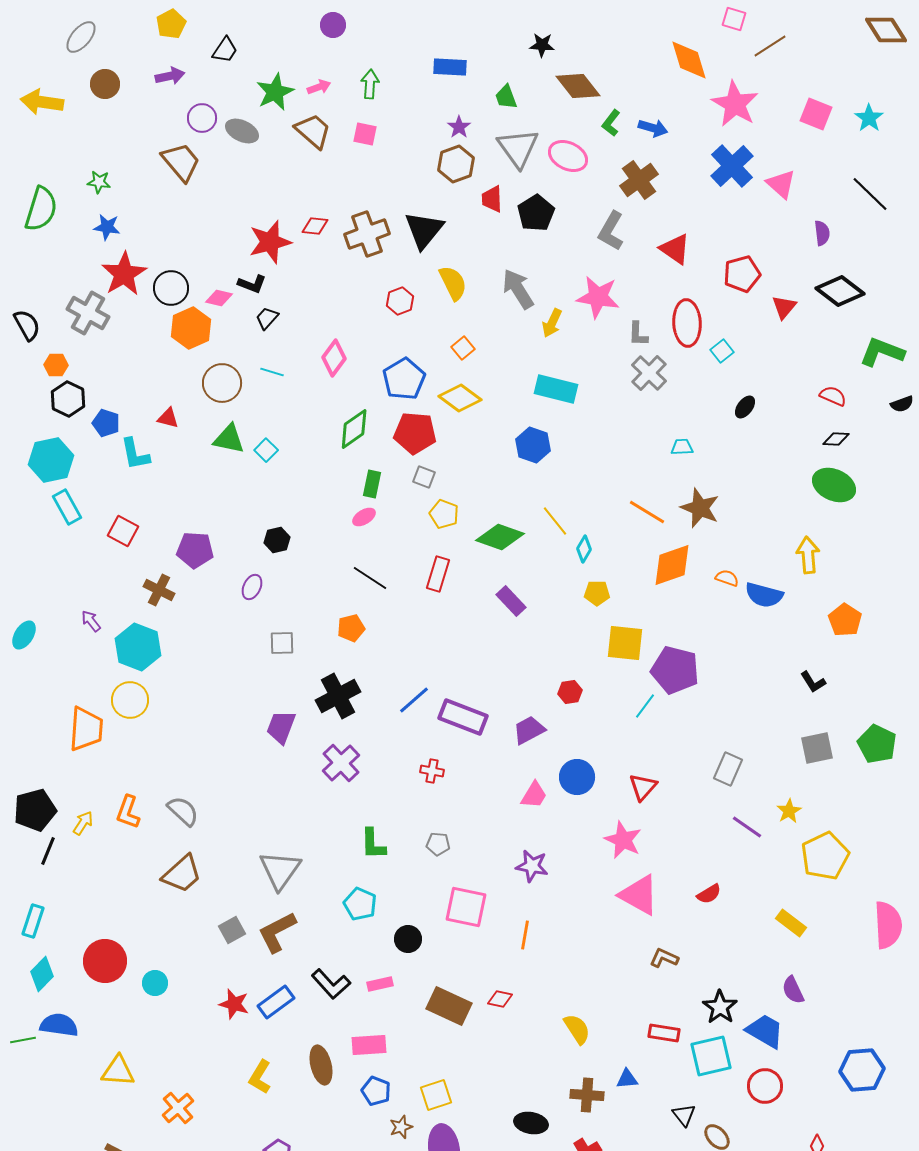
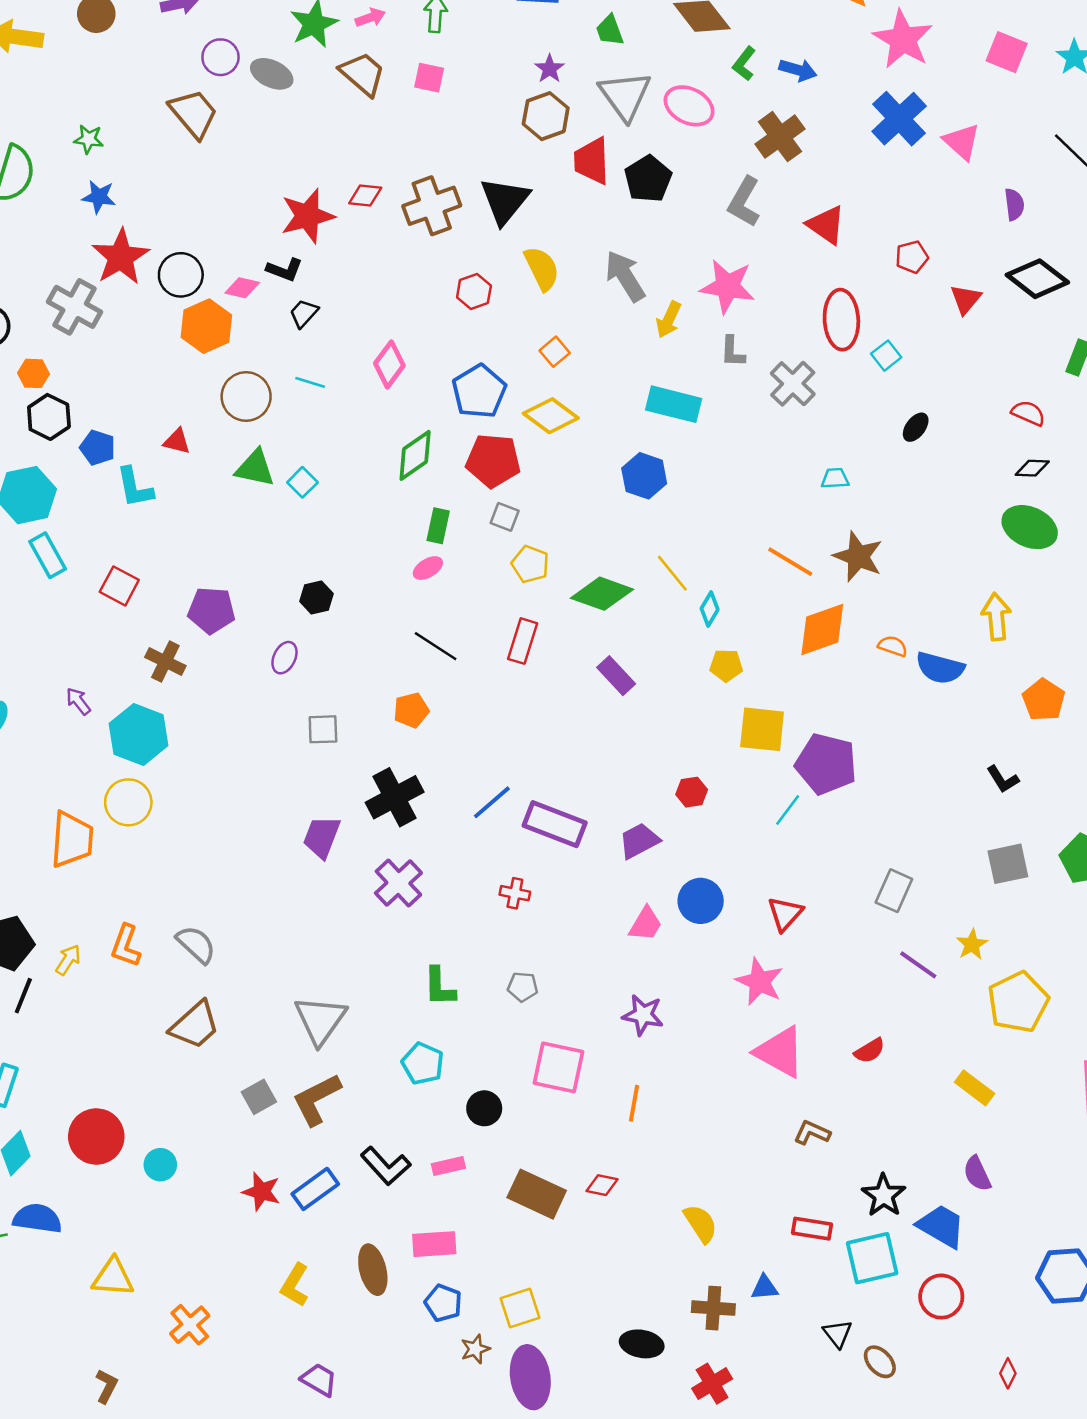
red trapezoid: (492, 199) -> (592, 161), size x1.4
red pentagon: (742, 274) -> (912, 257), size x0.7
gray L-shape: (638, 334) -> (733, 352), moved

